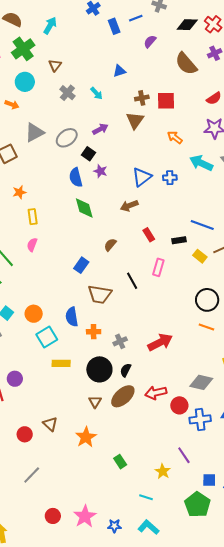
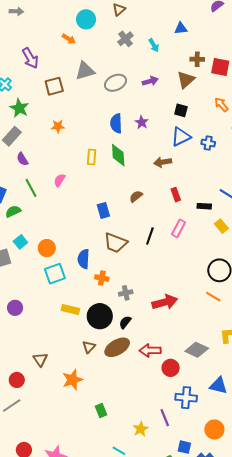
black square: (89, 154) -> (181, 110), moved, turned -32
yellow rectangle: (33, 217) -> (92, 157), moved
blue rectangle: (81, 265) -> (103, 210), turned -63
black line: (132, 281) -> (150, 236), turned 36
yellow rectangle: (61, 363) -> (70, 310), moved
blue cross: (200, 419) -> (186, 398), moved
red circle: (25, 434) -> (17, 380), moved

